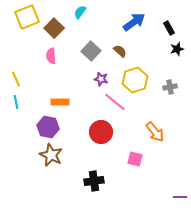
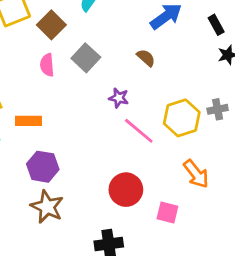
gray square: (91, 51) -> (86, 58), moved
yellow hexagon: (135, 80) -> (182, 118), moved
orange rectangle: (60, 102) -> (28, 121), moved
red circle: (101, 132) -> (126, 190), moved

